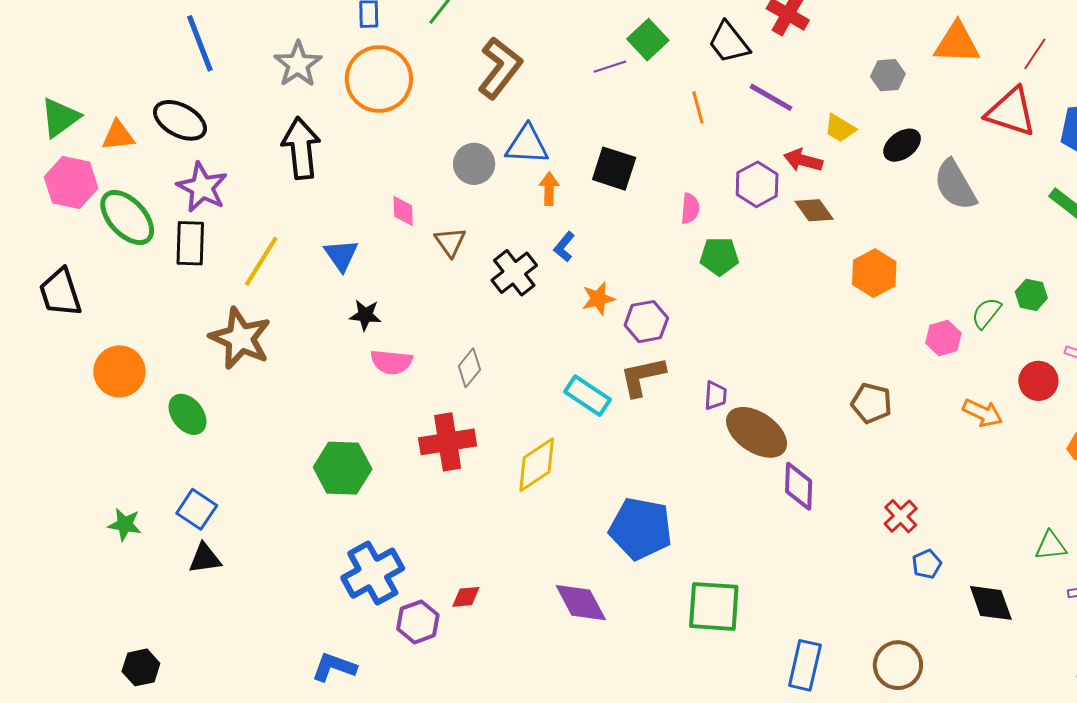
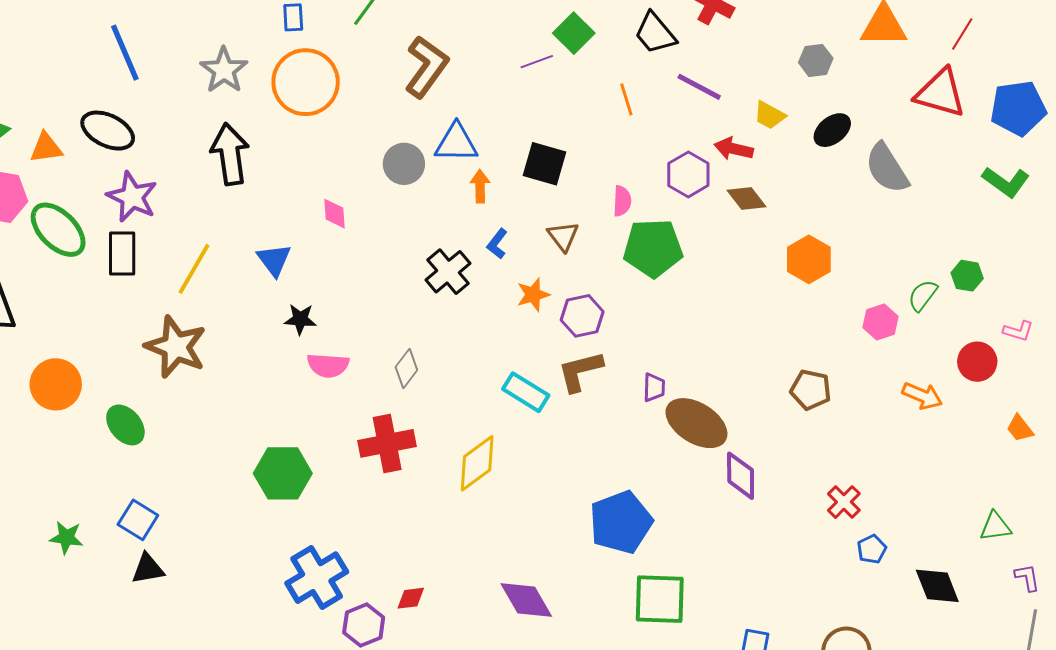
brown triangle: (450, 242) -> (563, 236), moved
green pentagon: (719, 256) -> (653, 248), size x1.5
blue pentagon: (641, 529) -> (621, 522), moved, turned -30

